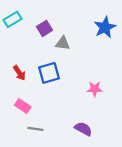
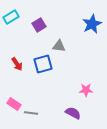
gray triangle: (63, 43) -> (59, 46), moved
pink star: (95, 89) -> (86, 90), moved
pink rectangle: (23, 106) -> (14, 104), moved

